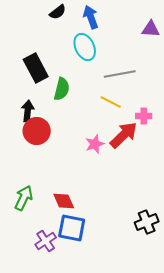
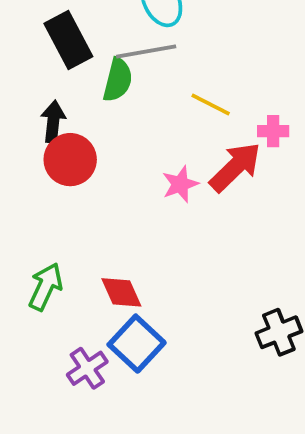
gray line: (120, 74) -> (146, 51), moved
blue square: (72, 228) -> (137, 344), turned 32

